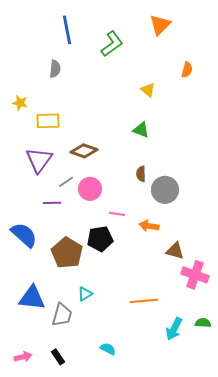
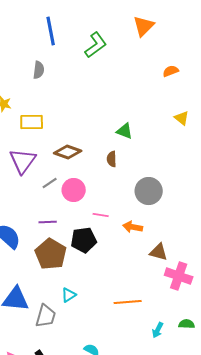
orange semicircle: (187, 70) -> (171, 71), turned -126
yellow triangle: (148, 90) -> (182, 118), moved
brown semicircle: (141, 174) -> (112, 159), moved
purple line: (52, 203) -> (48, 222), moved
cyan arrow: (174, 329) -> (158, 330), size x0.7

